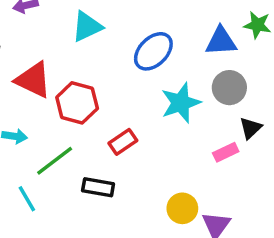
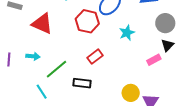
gray circle: (229, 88) -> (165, 23), moved
red hexagon: (77, 103) -> (87, 21), moved
cyan star: (181, 103) -> (127, 33), size x0.7

